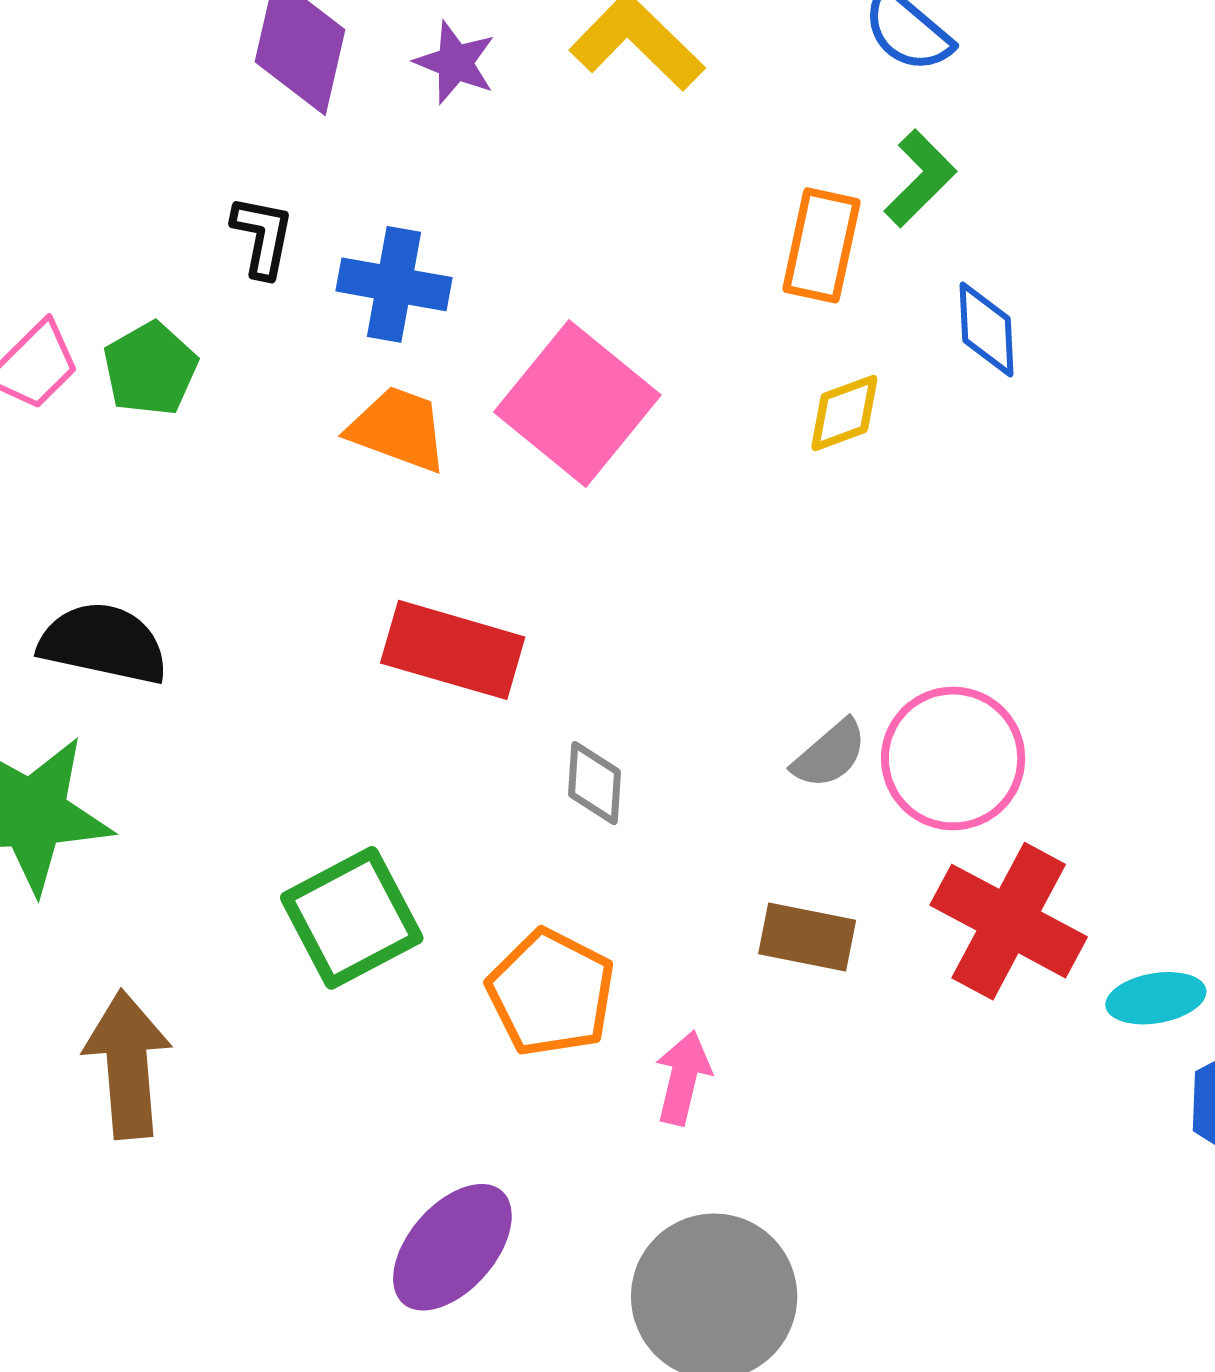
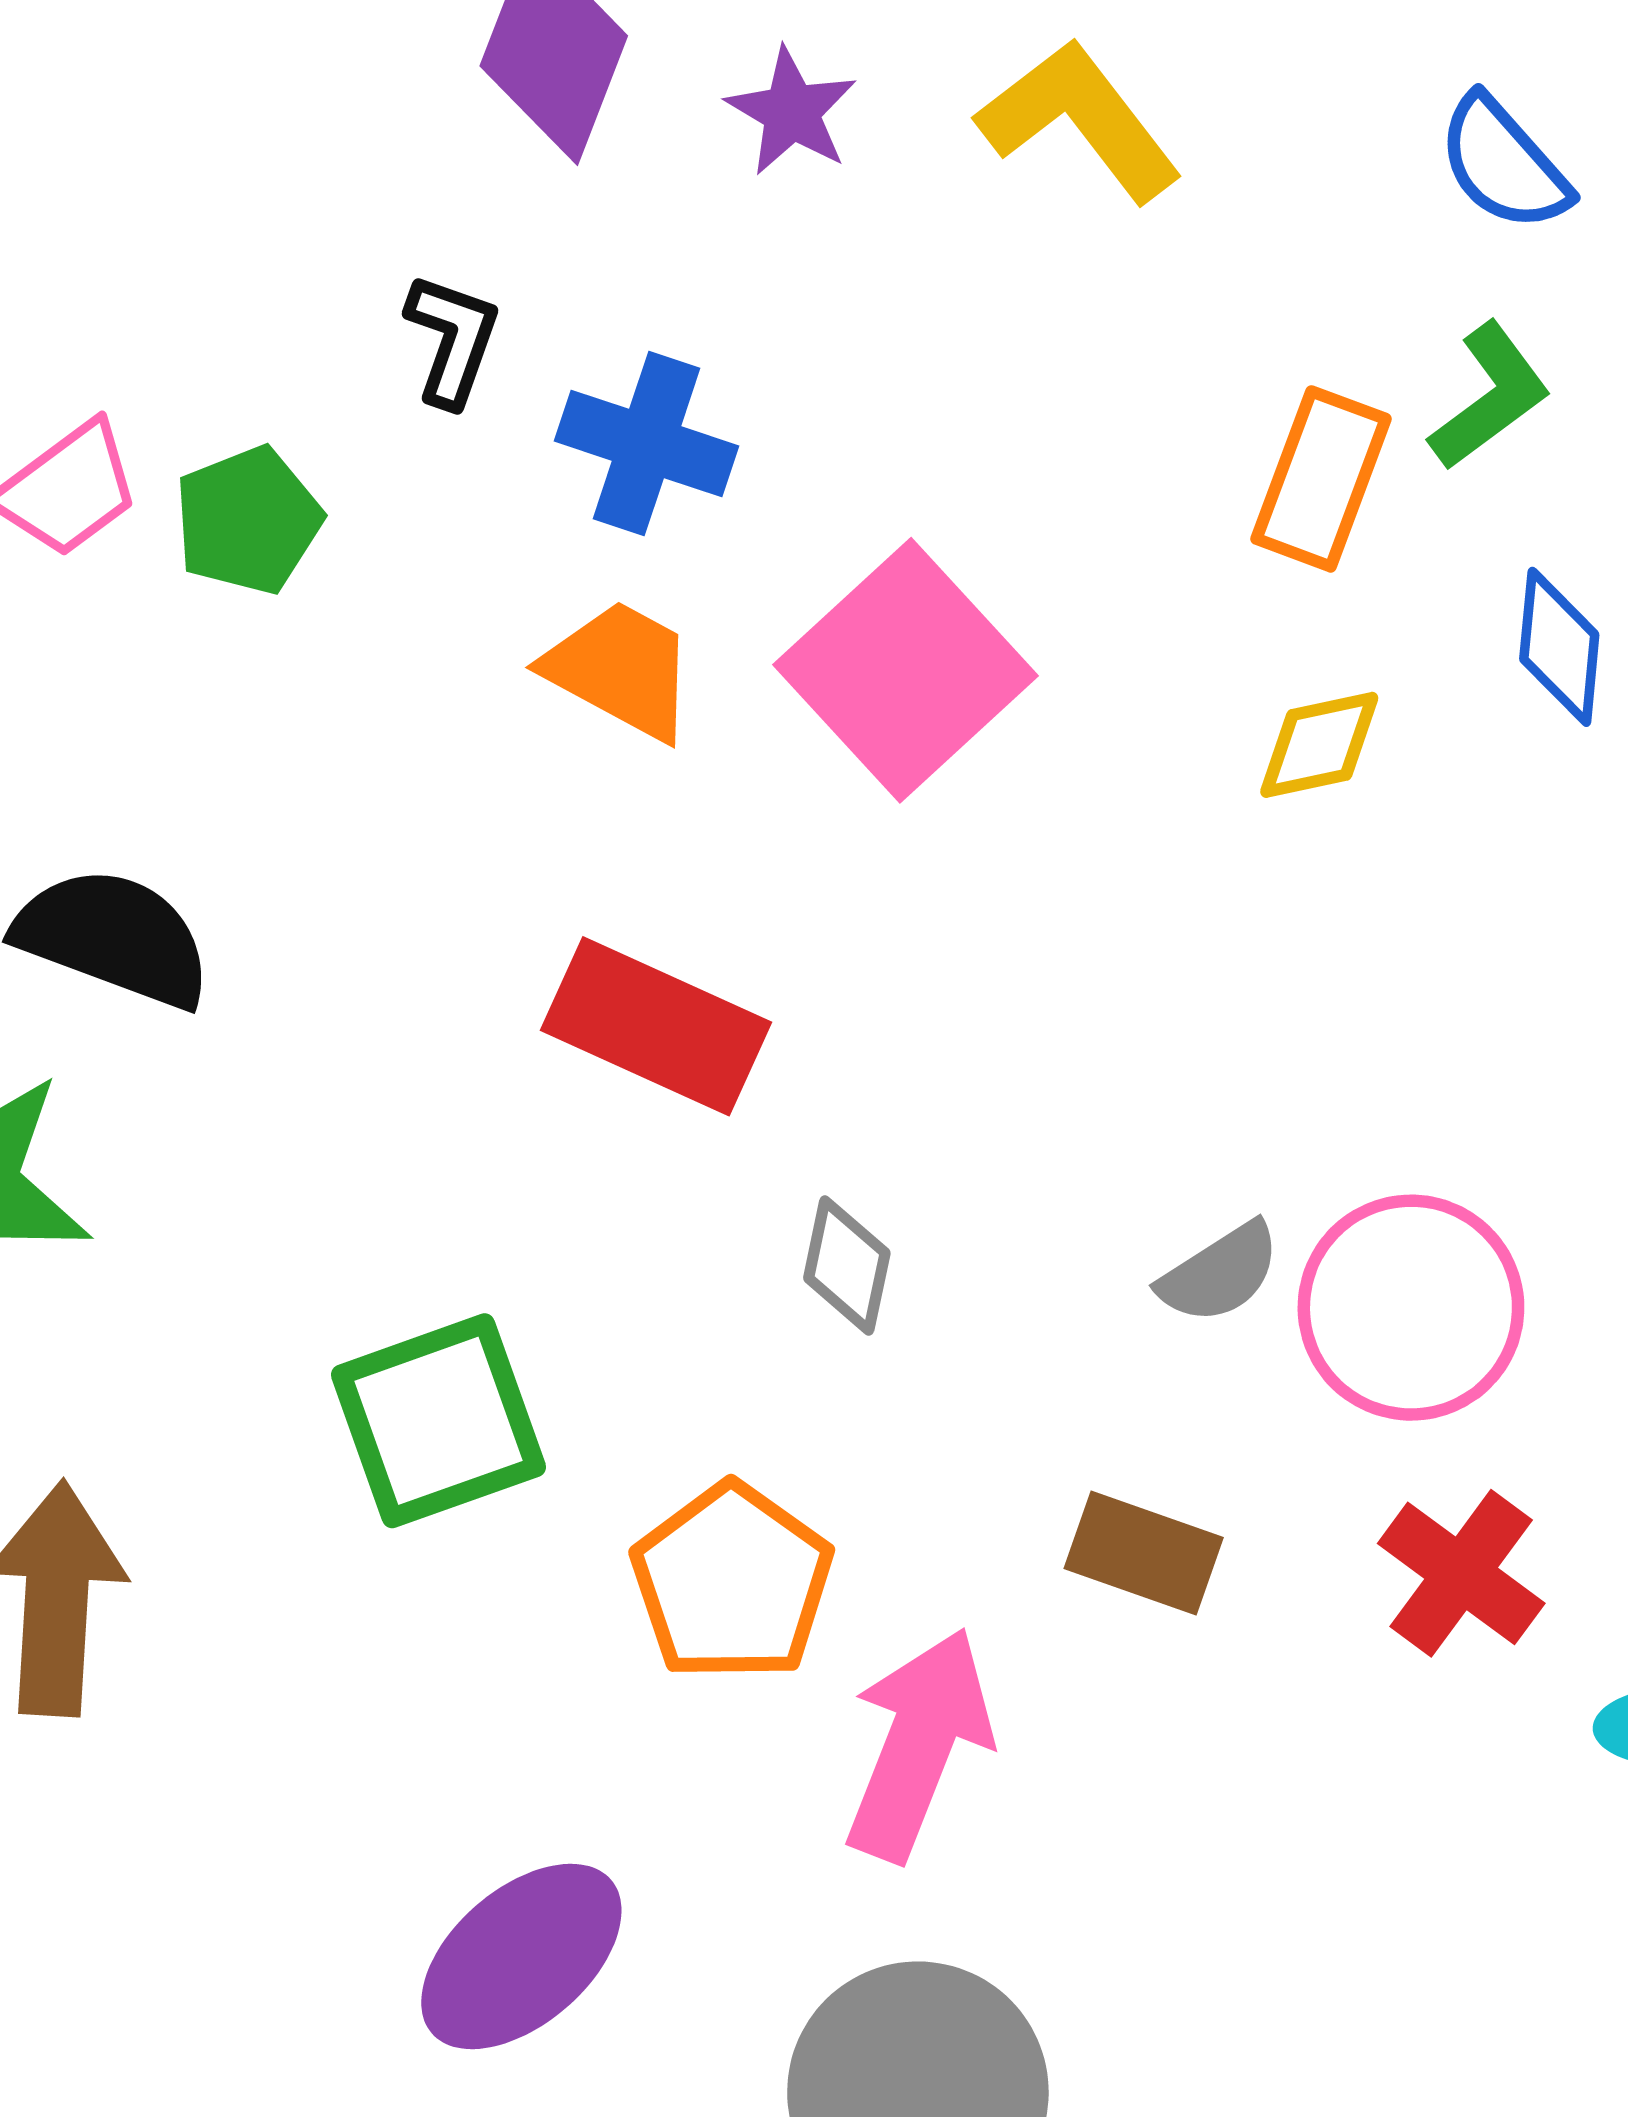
red cross: (1009, 921) -> (1461, 1573), size x0.7
pink arrow: (683, 1078) -> (919, 1744), size x1.6

